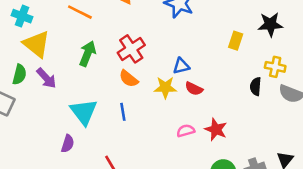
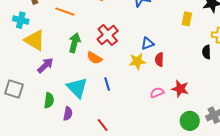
green semicircle: (19, 75) -> (49, 100), moved
purple arrow: (46, 78) -> (45, 65), turned -84
orange semicircle: (129, 79) -> (94, 58), moved
red semicircle: (194, 89) -> (159, 60), turned 72

